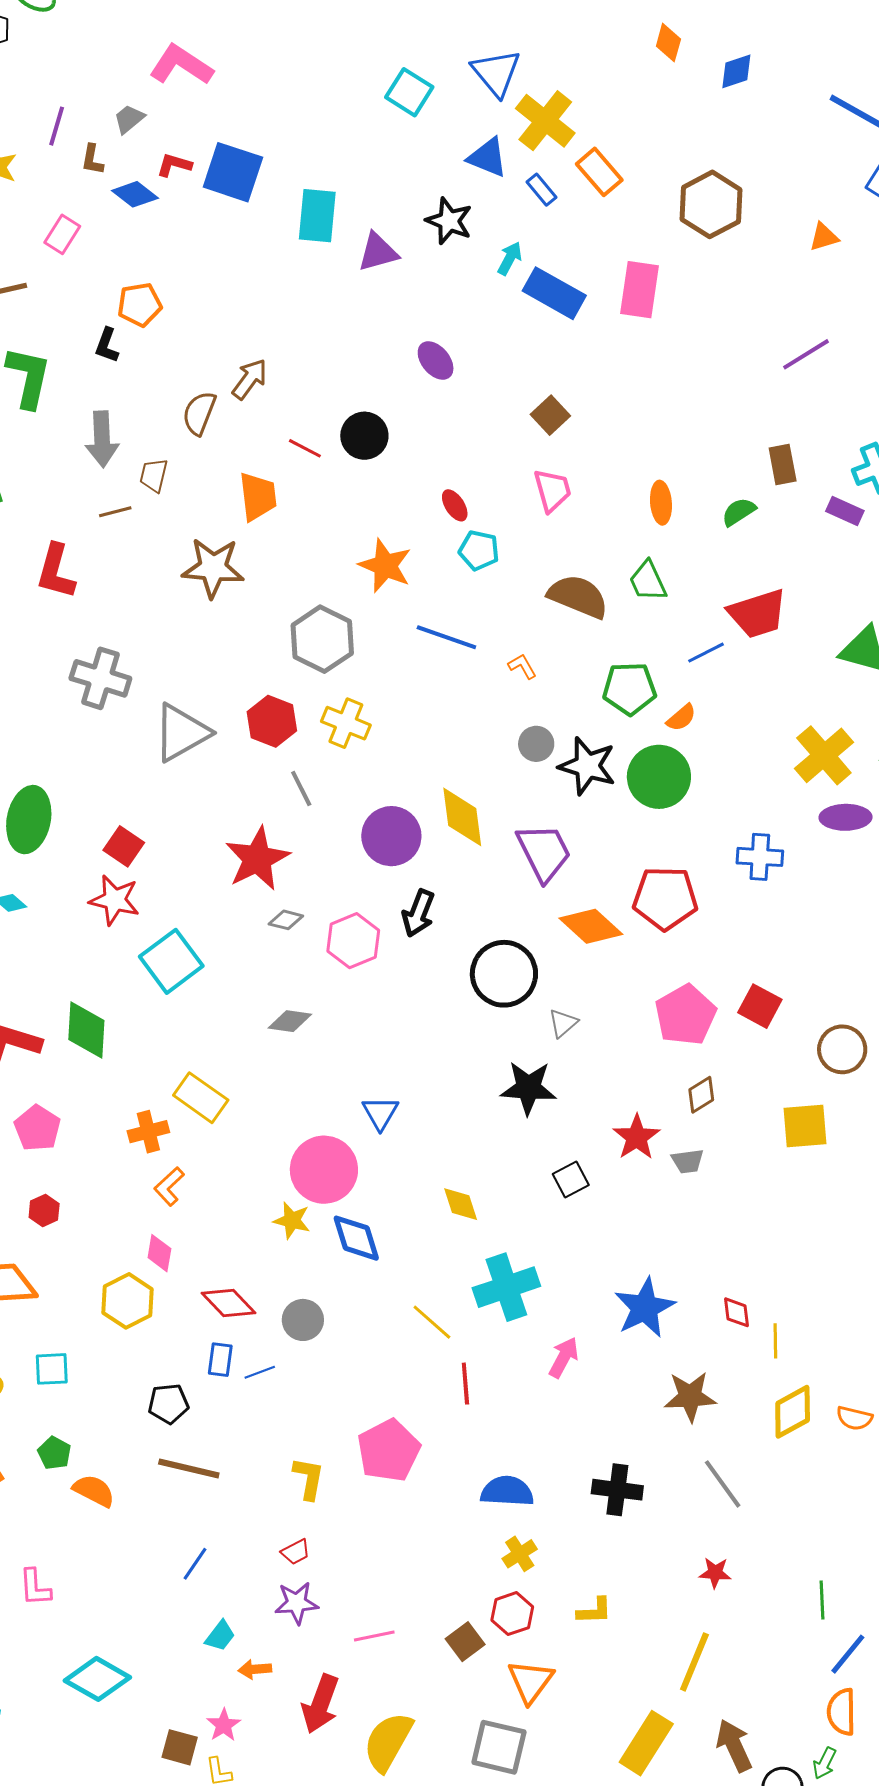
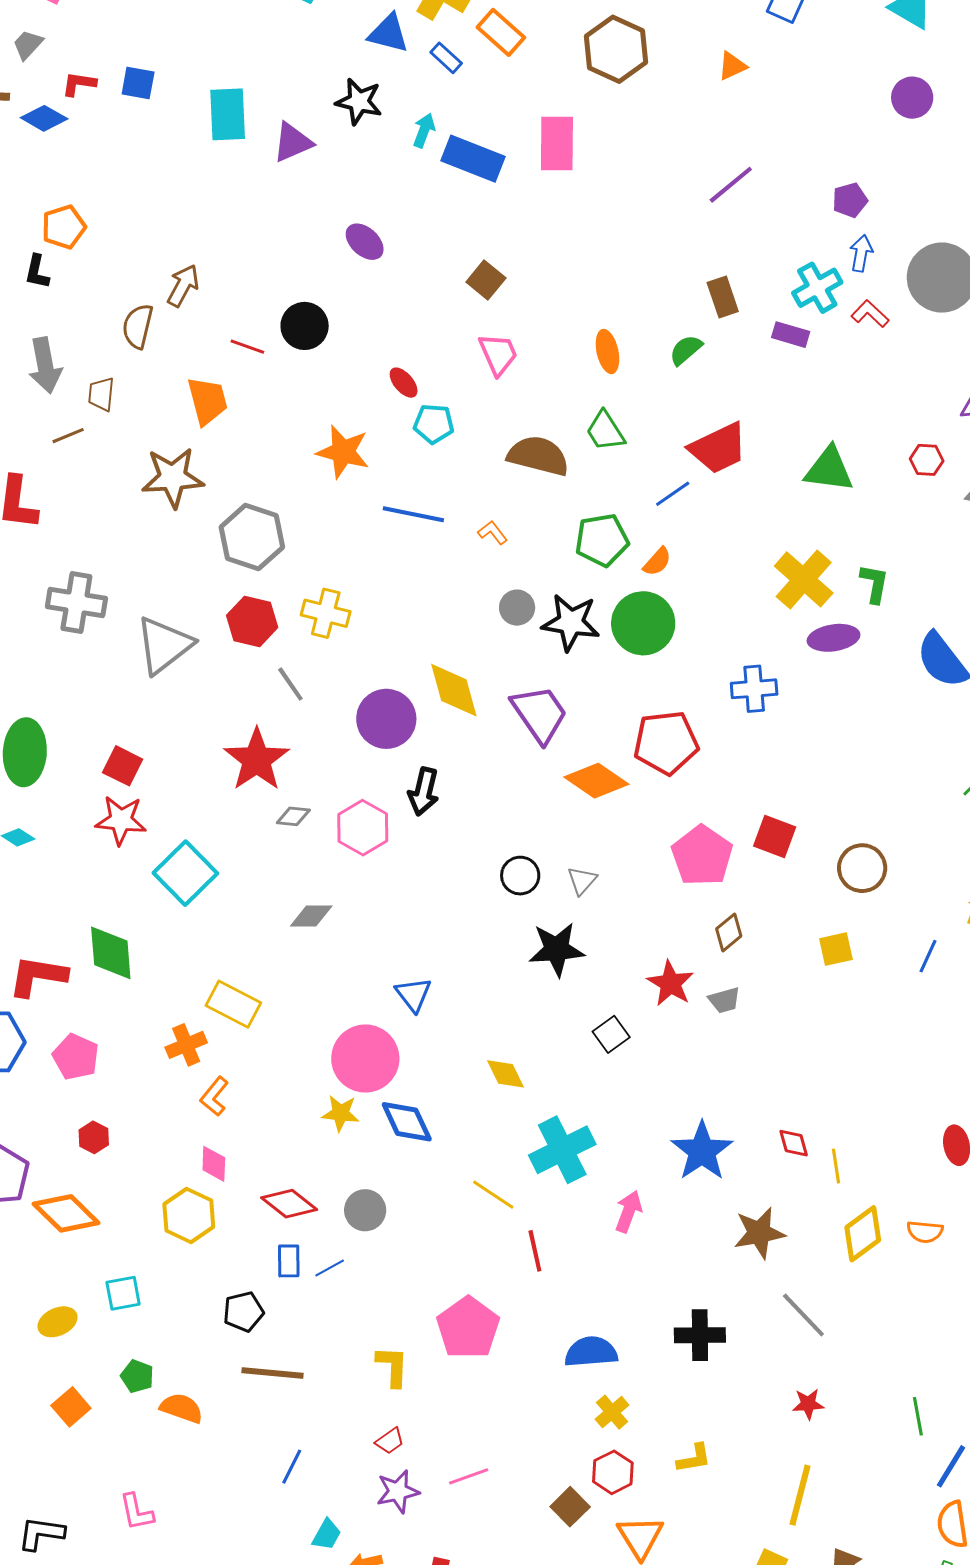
blue square: (233, 172) -> (138, 83), size x0.6
gray hexagon: (322, 639) -> (252, 537), moved
black circle: (504, 974) -> (520, 876), moved, size x0.6
yellow square: (805, 1126) -> (836, 949), size x0.7
pink line: (374, 1636) -> (469, 1476), moved

